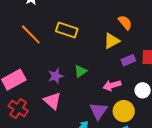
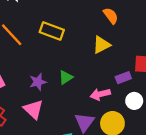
orange semicircle: (125, 23) -> (111, 16), moved
purple rectangle: (128, 60) -> (123, 78), moved

